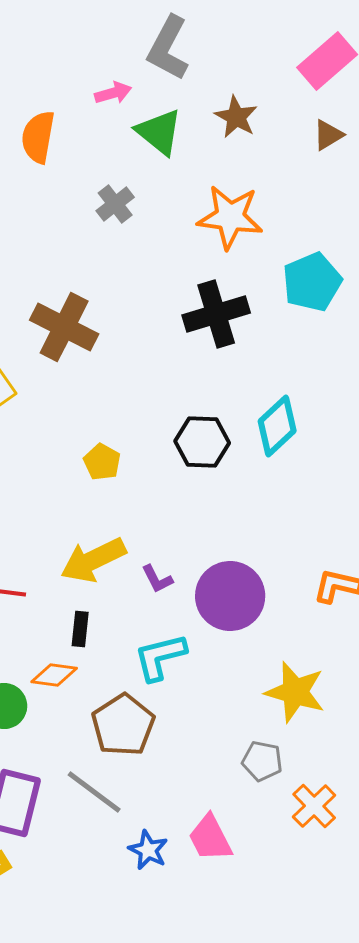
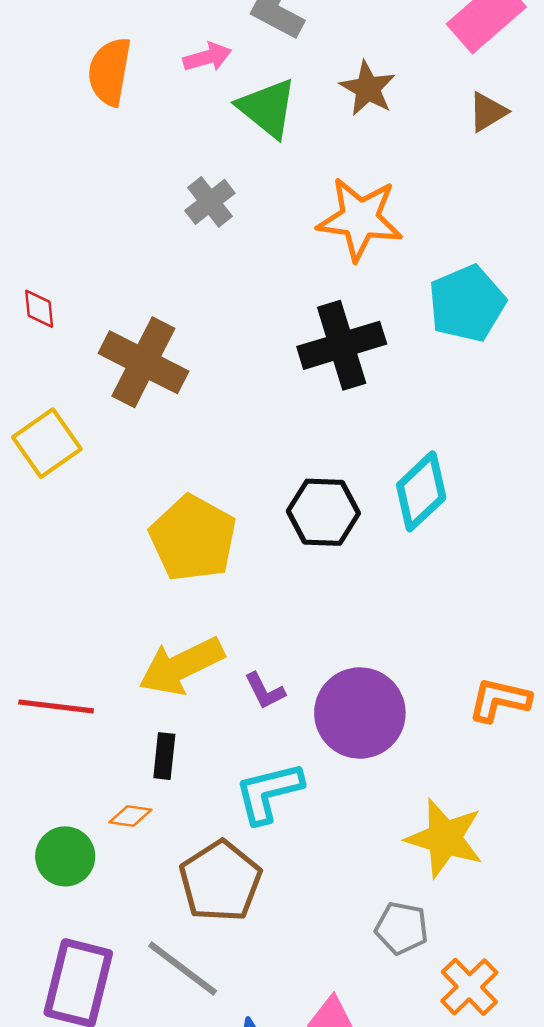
orange semicircle: (38, 137) -> (110, 71), moved
yellow pentagon: (102, 462) -> (193, 538), size x1.8
orange diamond: (54, 675) -> (130, 816), size x0.7

